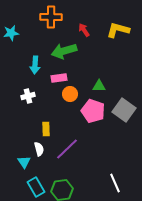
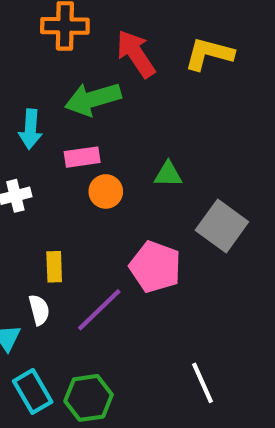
red arrow: (84, 30) -> (136, 54), size x1.6
pink pentagon: (93, 111) -> (155, 267), moved

